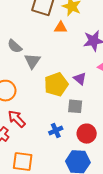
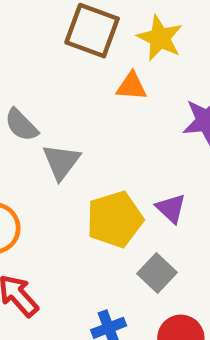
gray square: (75, 106) -> (157, 273), turned 35

